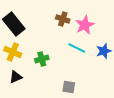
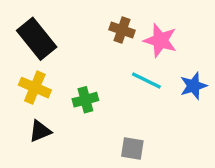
pink star: (85, 25) -> (160, 40), turned -30

